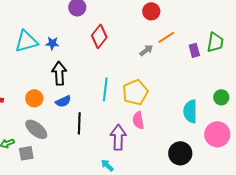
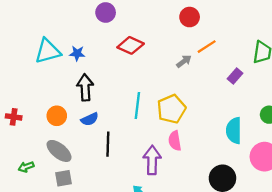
red diamond: (99, 36) -> (131, 45), turned 75
purple rectangle: (194, 50) -> (235, 76), moved, turned 56
gray square: (26, 153) -> (64, 178), moved

